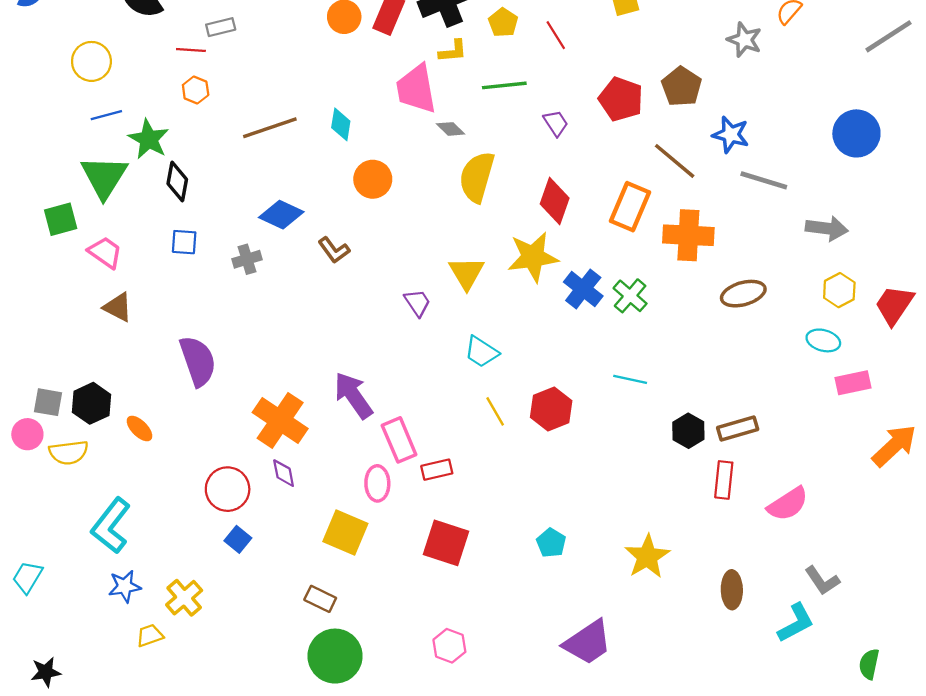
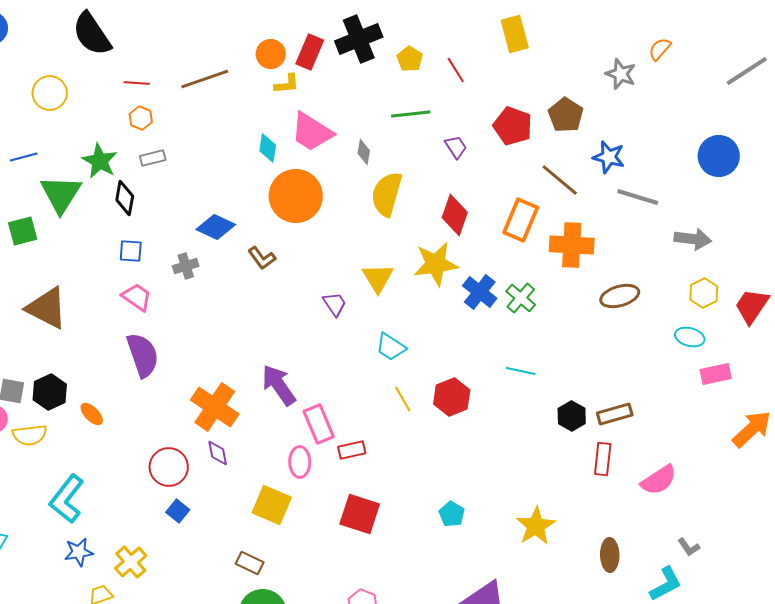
gray rectangle: (221, 27) -> (153, 158), moved
yellow L-shape: (453, 51) -> (287, 84), moved
pink trapezoid: (416, 89) -> (312, 132), moved, turned -48
blue line: (106, 115) -> (24, 157), moved
brown line: (270, 128) -> (205, 79), moved
gray diamond: (451, 129) -> (364, 152), turned 55
orange circle: (373, 179) -> (296, 196), size x1.6
pink trapezoid: (105, 252) -> (137, 297), moved
brown triangle: (118, 307) -> (47, 308), moved, size x1.6
gray L-shape: (822, 581) -> (689, 547), size x0.7

